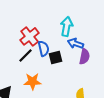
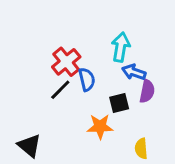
black square: (56, 57) -> (119, 103), moved
orange star: (33, 81) -> (100, 127), moved

